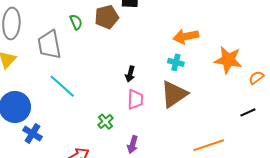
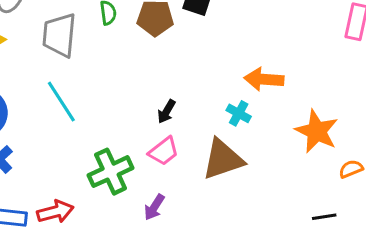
pink trapezoid: (135, 99) -> (164, 151), turned 35
green cross: (105, 122) -> (111, 172), size x1.8
purple arrow: (133, 144) -> (154, 207), moved

